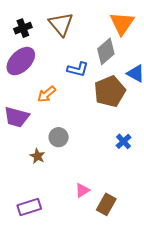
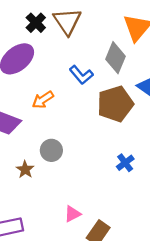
black cross: (23, 28) -> (36, 23), moved, turned -30
gray diamond: (106, 51) -> (115, 58), turned -32
blue L-shape: (78, 69) -> (81, 75), turned 30

